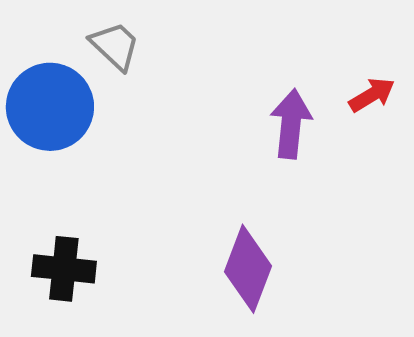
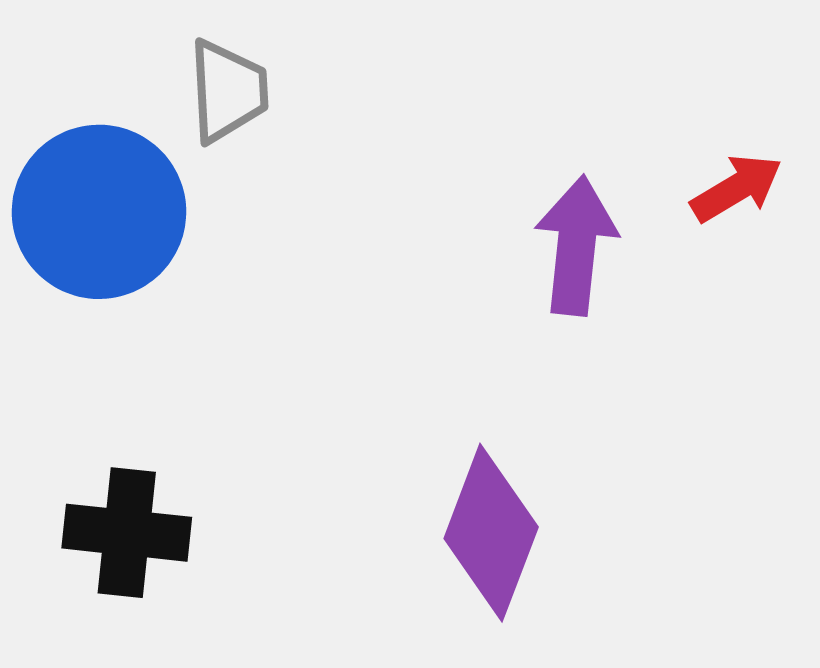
gray trapezoid: (115, 46) -> (228, 91), turned 44

